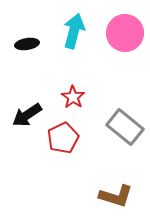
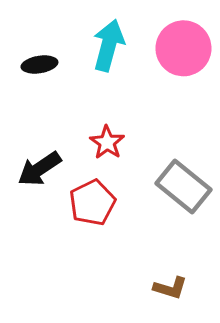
brown L-shape: (116, 196) -> (170, 288), size x0.7

